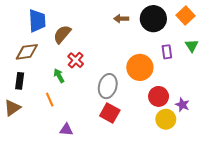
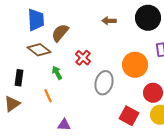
brown arrow: (121, 19) -> (109, 21), moved
brown diamond: (27, 52) -> (39, 50), moved, turned 45
red cross: (76, 60) -> (83, 58), moved
red square: (110, 113) -> (129, 116), moved

